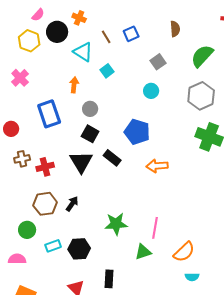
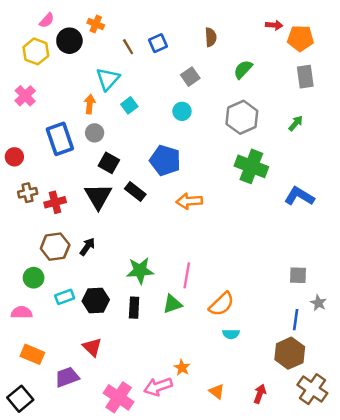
cyan triangle: (83, 52) -> (108, 79), moved, turned 40
green semicircle: (202, 56) -> (243, 69), size x0.7
cyan square: (107, 71) -> (129, 105), moved
gray circle: (90, 109) -> (95, 133), moved
black rectangle: (109, 279) -> (134, 308), moved

